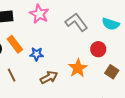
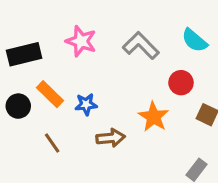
cyan semicircle: (111, 24) -> (194, 40), turned 30
brown arrow: (49, 77) -> (111, 138), turned 30

